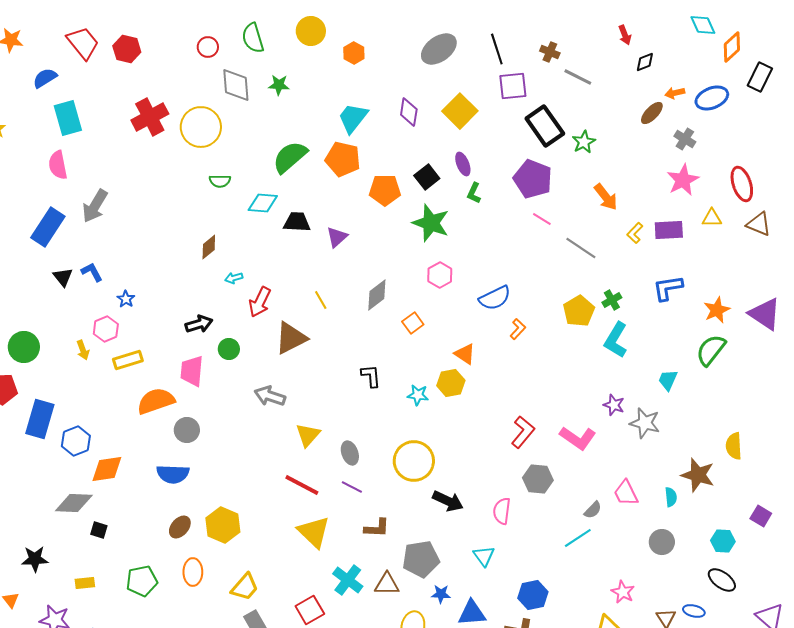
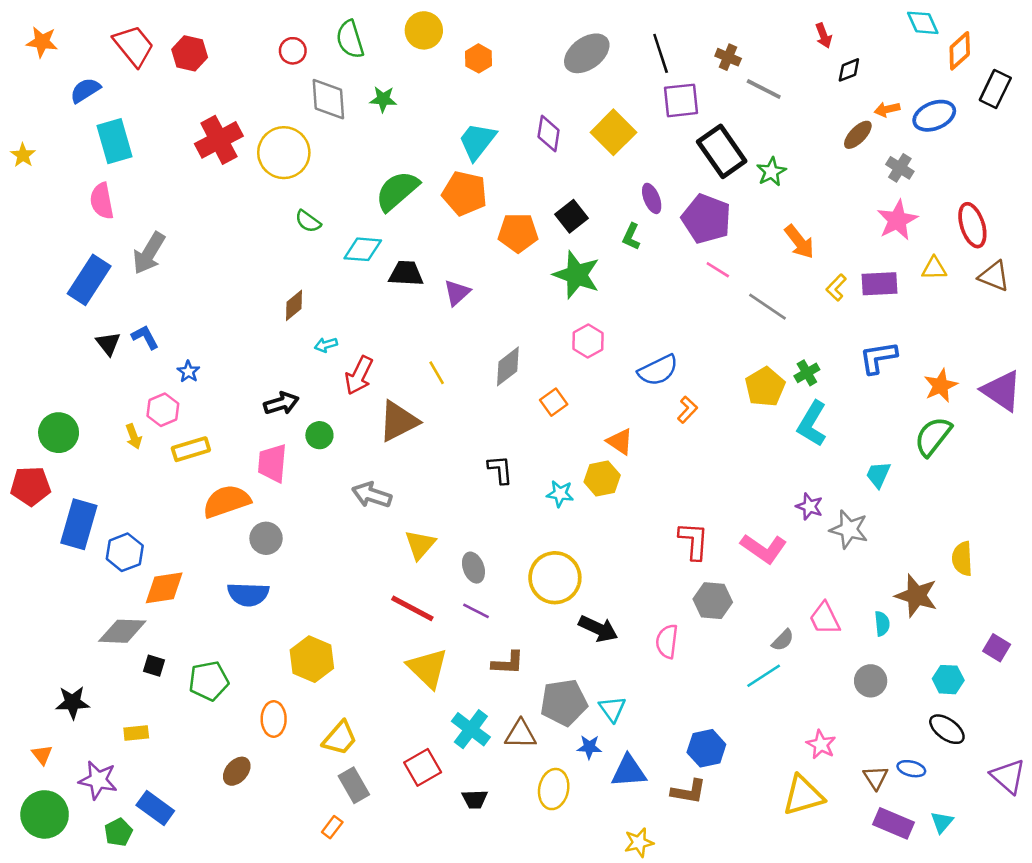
purple ellipse: (463, 164) -> (652, 198), moved
green semicircle: (220, 181) -> (308, 221), turned 35
red L-shape: (523, 432) -> (694, 541), turned -36
brown ellipse: (180, 527) -> (237, 771), moved
cyan triangle: (484, 556) -> (612, 709), moved
green pentagon: (142, 581) -> (209, 681), moved

